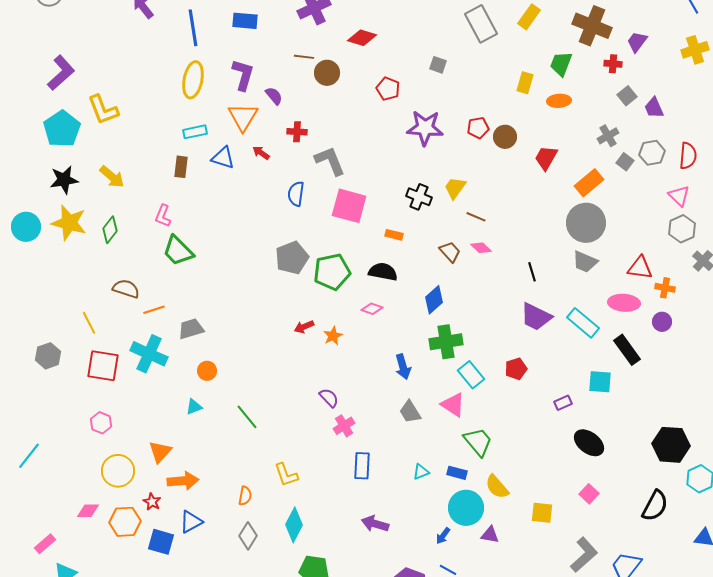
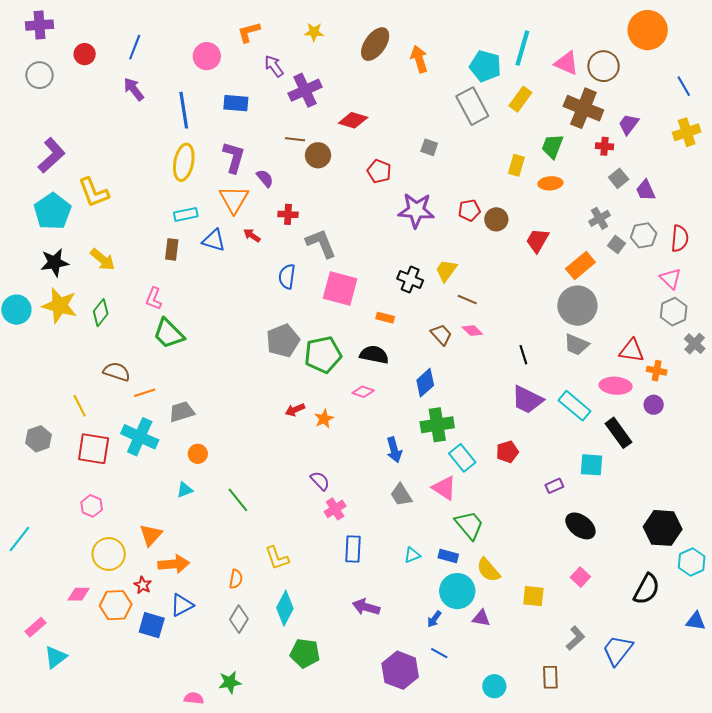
gray L-shape: (584, 555) -> (575, 638), size x0.7

